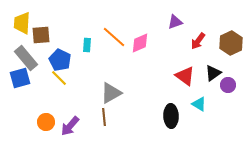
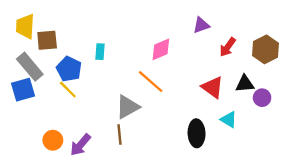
orange line: (114, 37) -> (151, 82), moved
black triangle: (213, 73) -> (245, 84), turned 30

